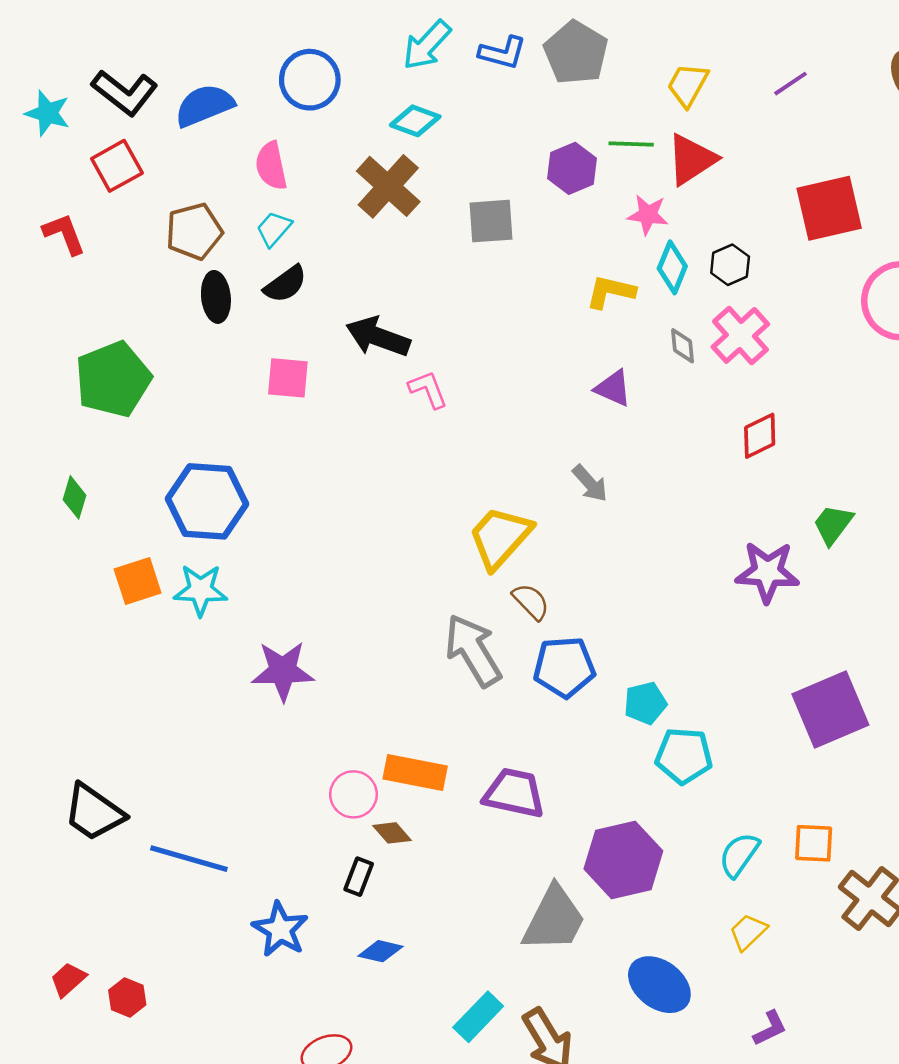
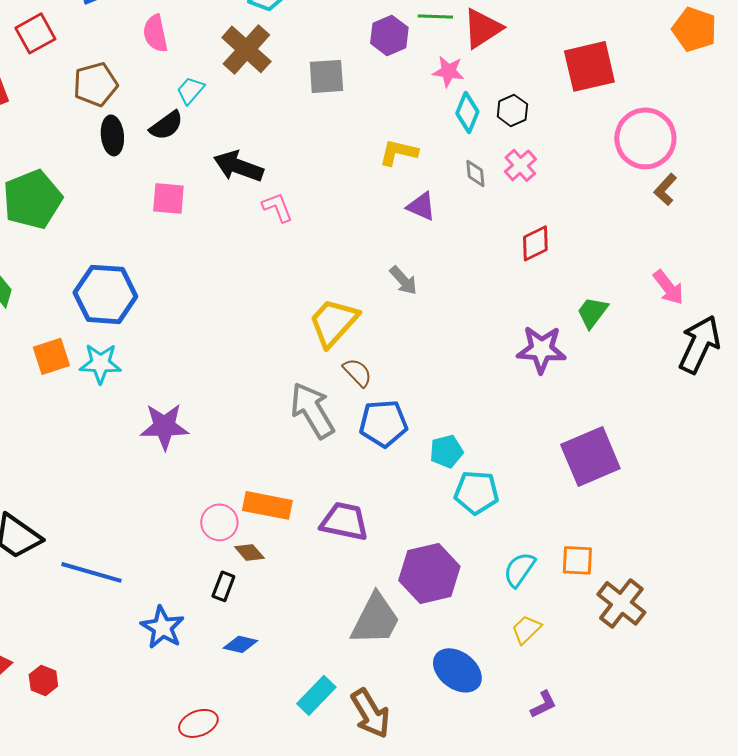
cyan trapezoid: (274, 229) -> (190, 90), moved
yellow L-shape: (611, 292) -> (398, 152), moved
pink cross: (740, 335) -> (520, 165), size x0.7

